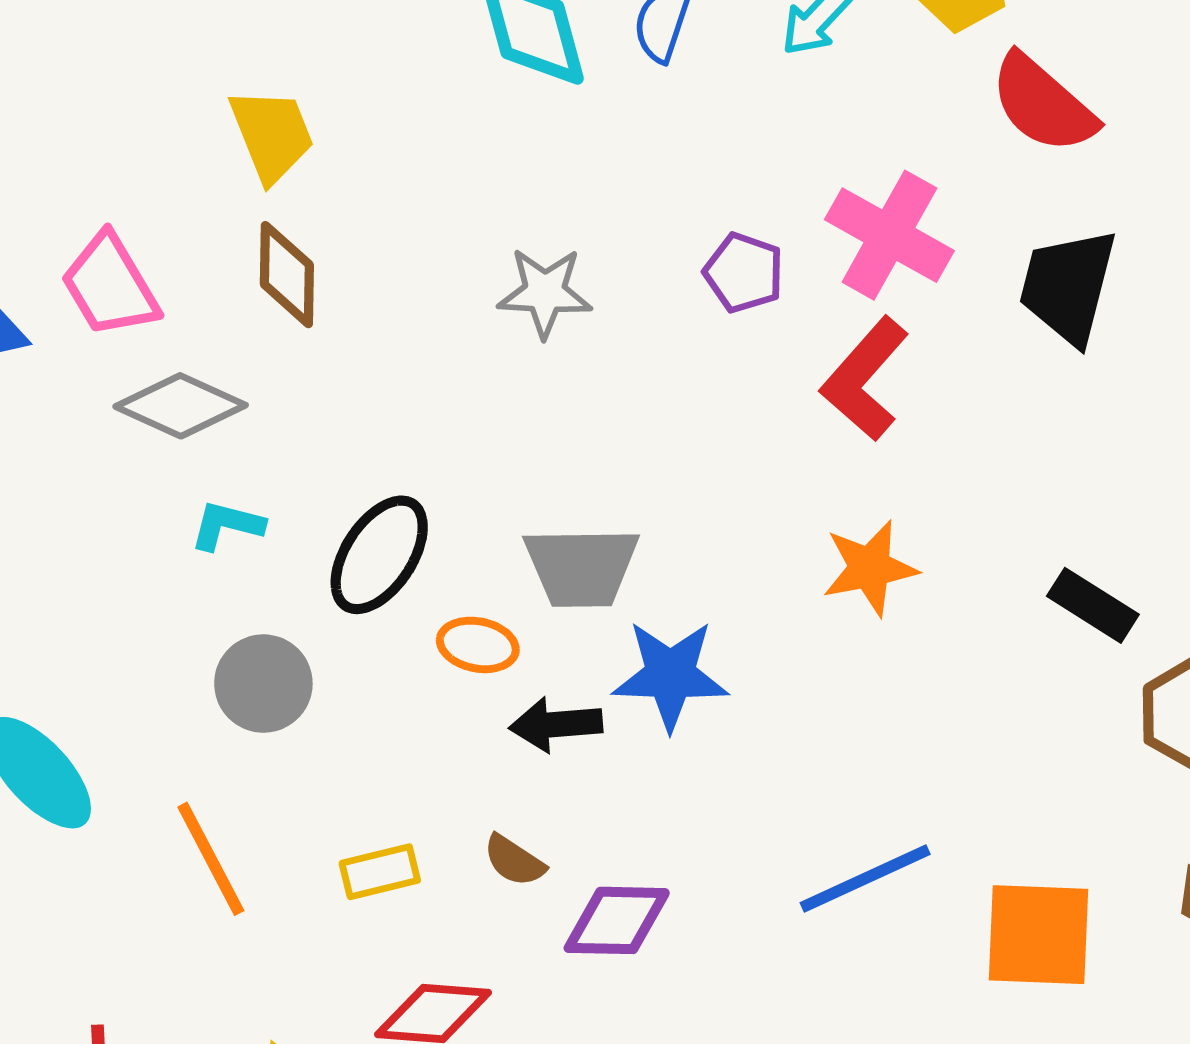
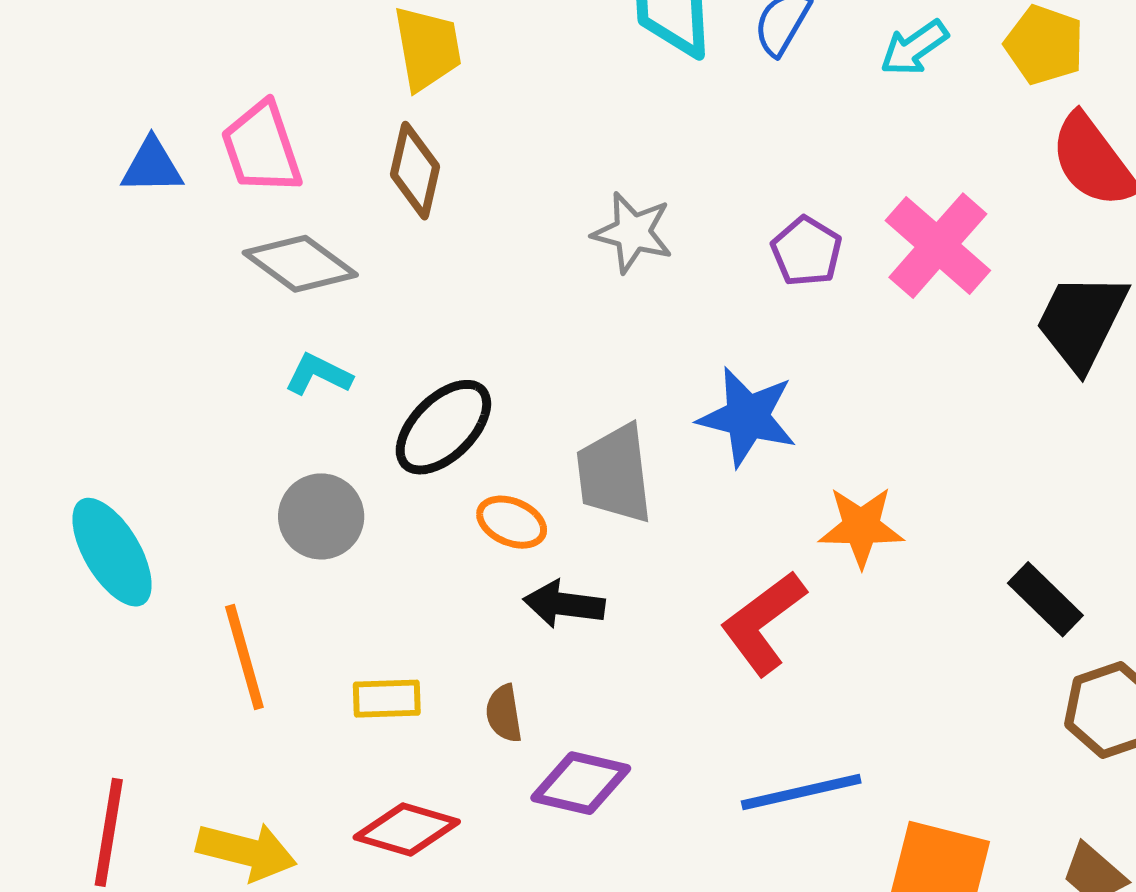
red L-shape: (865, 379) -> (763, 623), moved
gray trapezoid: (581, 567) -> (614, 474), turned 72
blue star: (670, 675) -> (747, 417), moved
brown semicircle: (514, 861) -> (504, 713), turned 36

